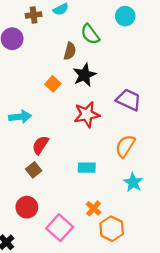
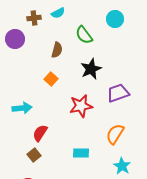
brown semicircle: (70, 51) -> (57, 50), moved
black star: (84, 75) -> (91, 69), moved
purple trapezoid: (129, 100) -> (118, 93), turned -45

